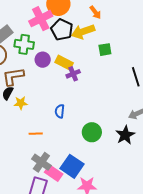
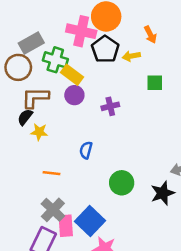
pink cross: (41, 19) -> (81, 31), turned 30
yellow arrow: (83, 32) -> (131, 56), size x0.6
purple circle: (43, 60) -> (74, 95), moved
yellow rectangle: (64, 63) -> (72, 75), moved
pink rectangle: (54, 173) -> (66, 226), turned 42

